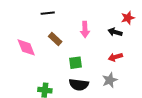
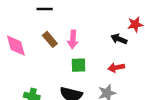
pink arrow: (85, 30) -> (73, 39), moved
green square: (75, 63) -> (78, 65), moved

